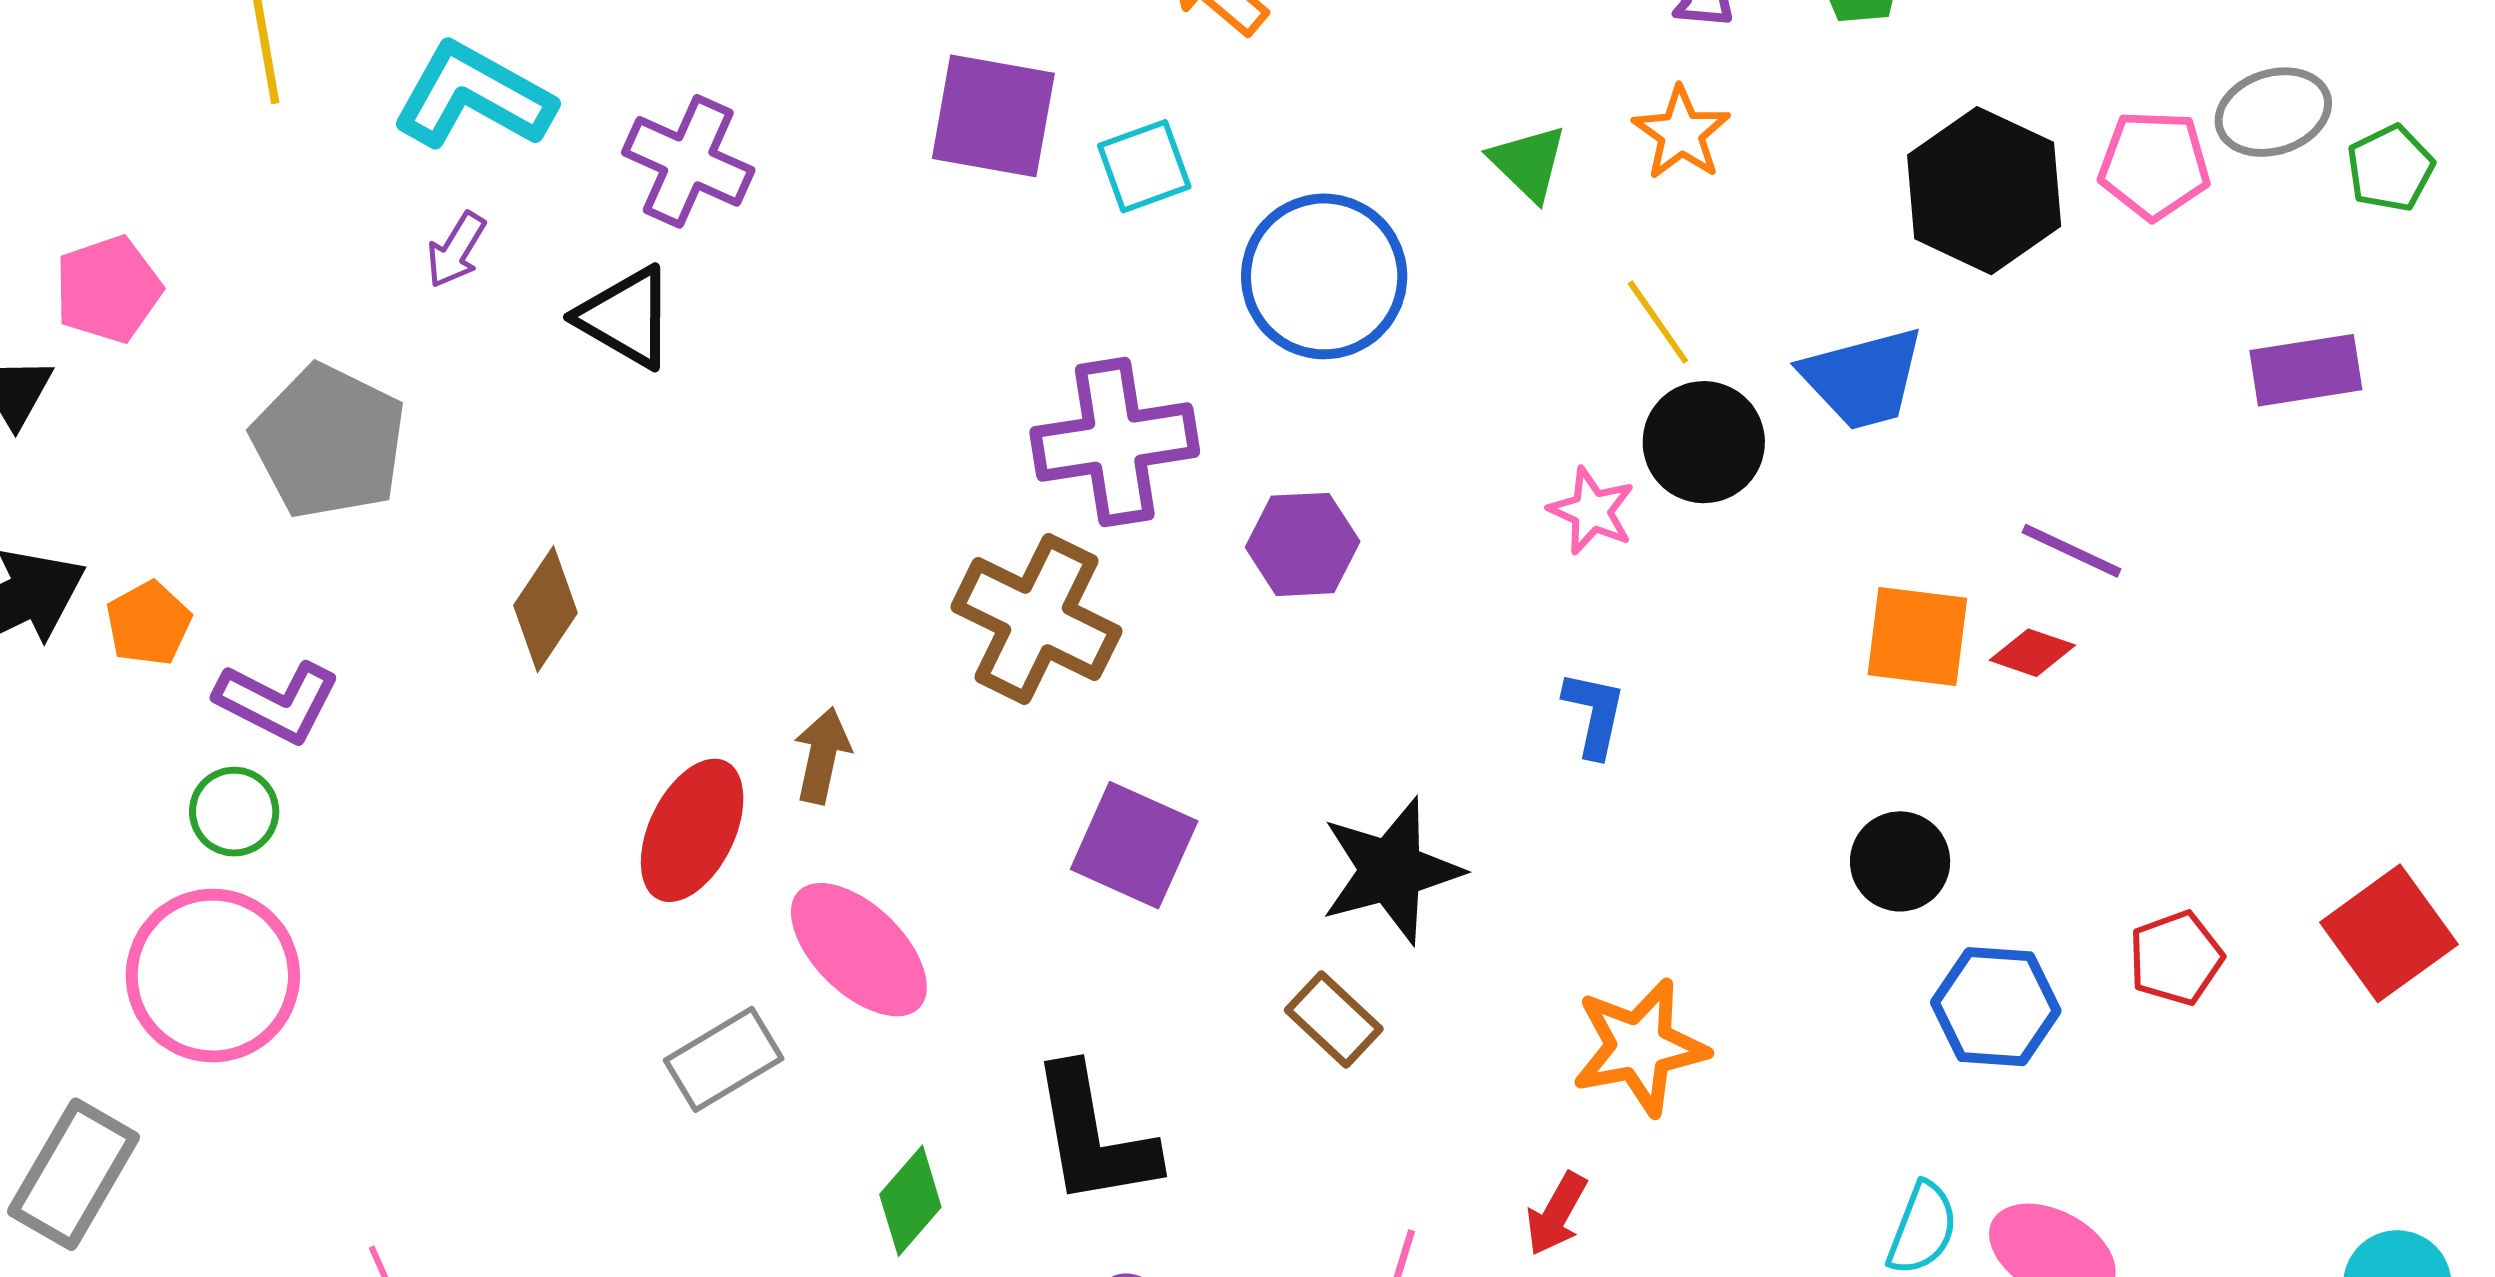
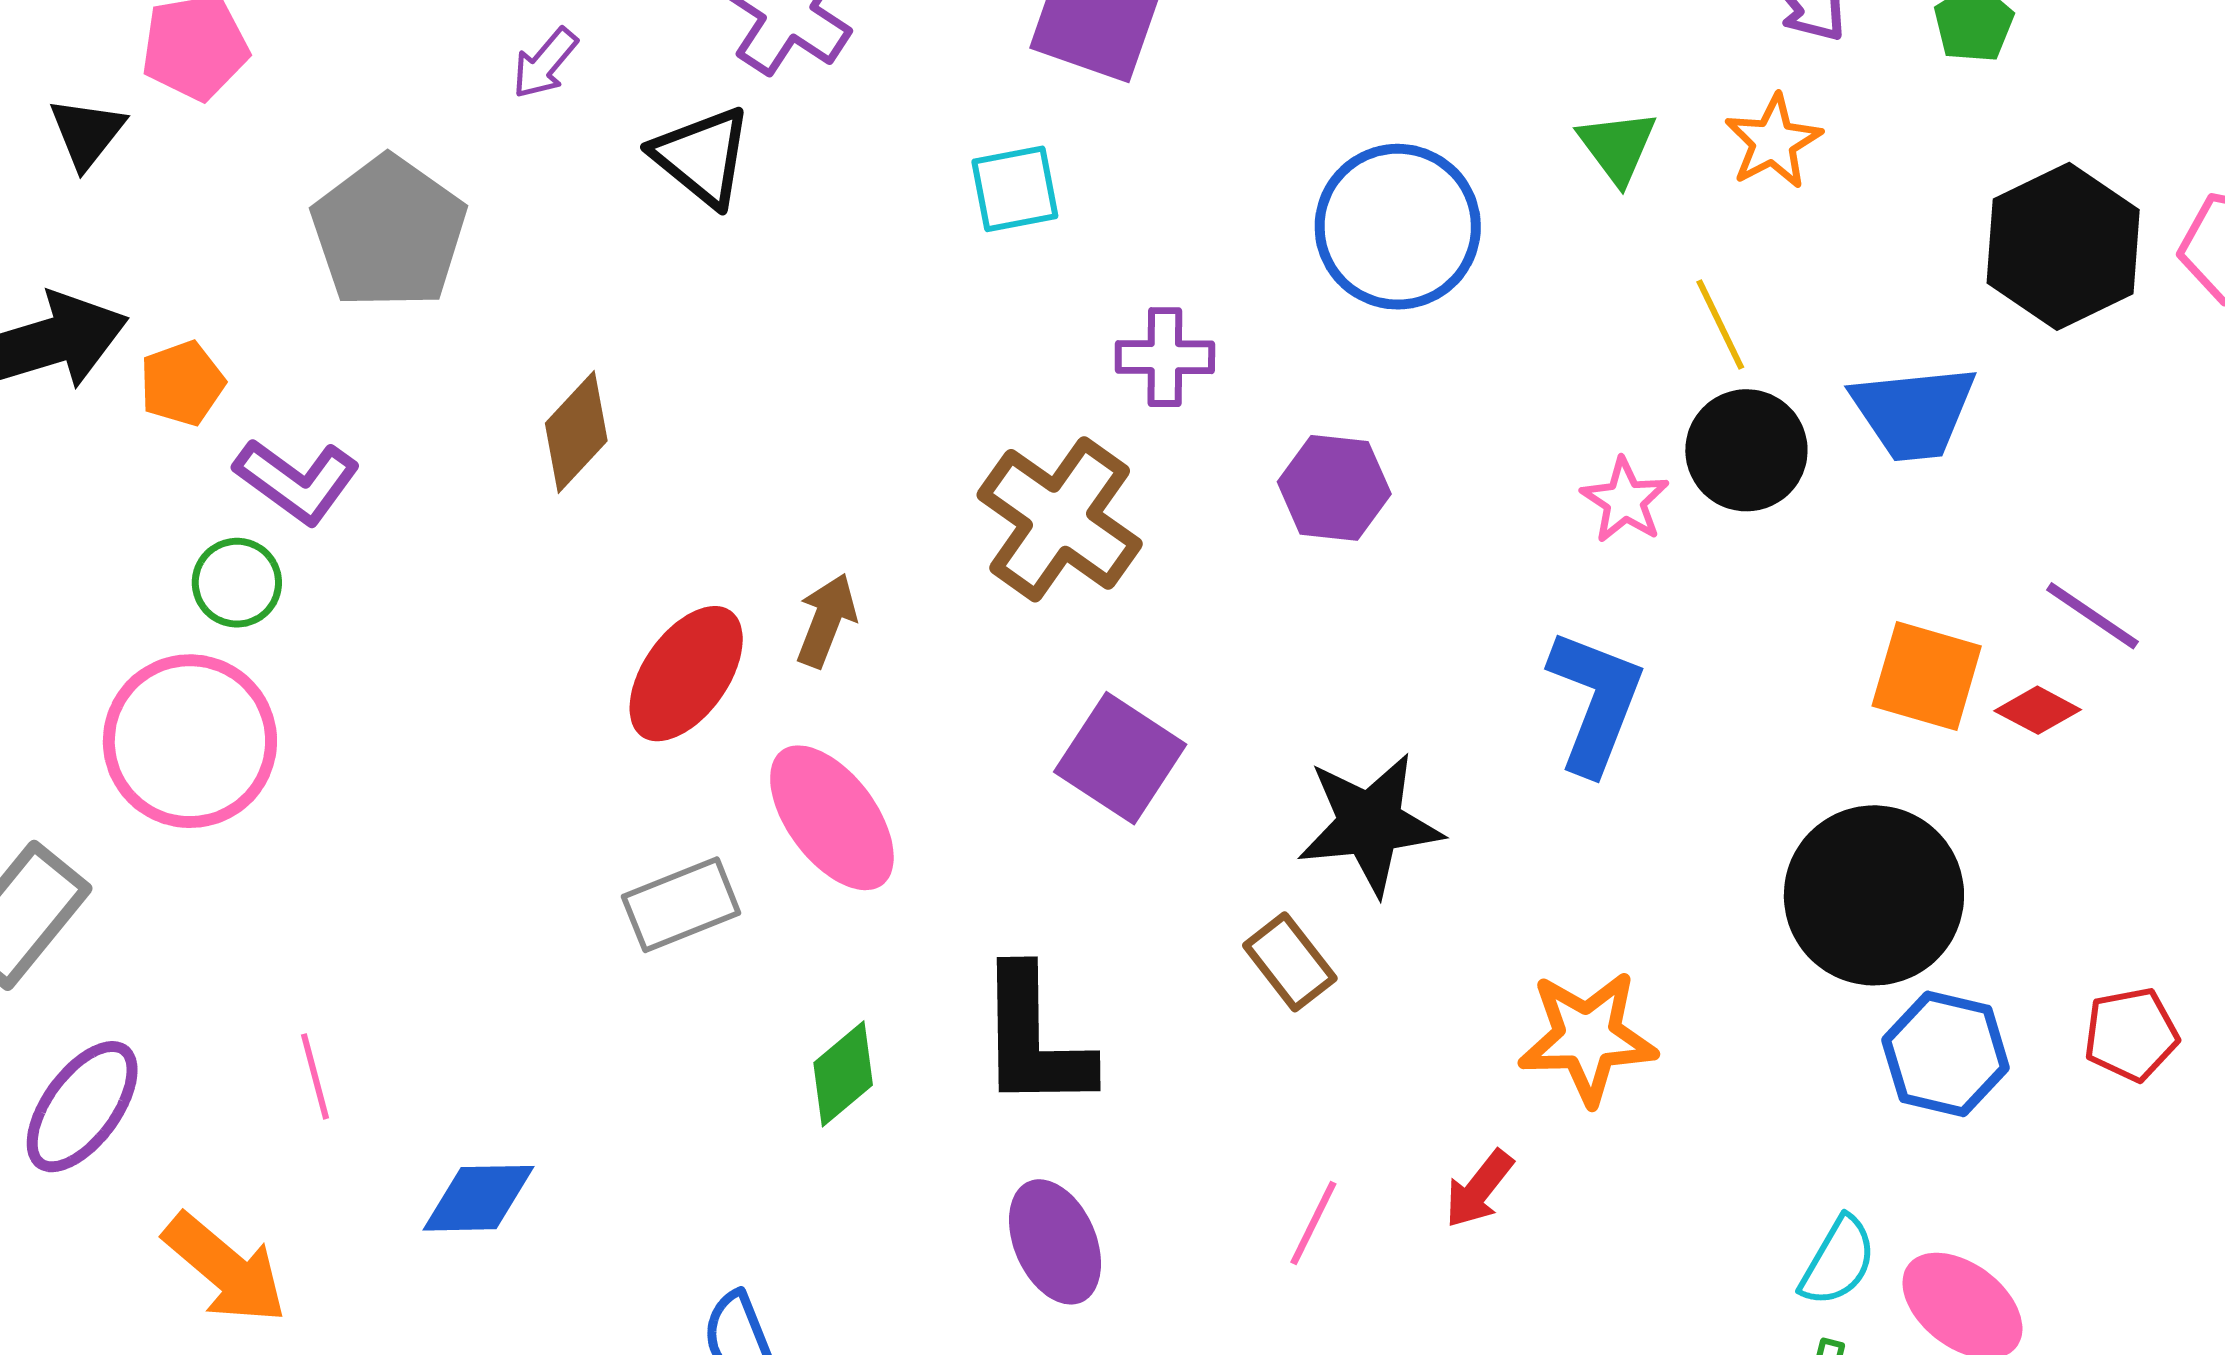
cyan square: (1144, 166) -> (1015, 189), moved
purple cross: (1115, 442) -> (1165, 357), size x0.6
blue L-shape: (1594, 714) -> (1595, 701), size x1.6
black circle: (1900, 861) -> (1874, 895), size x1.8

